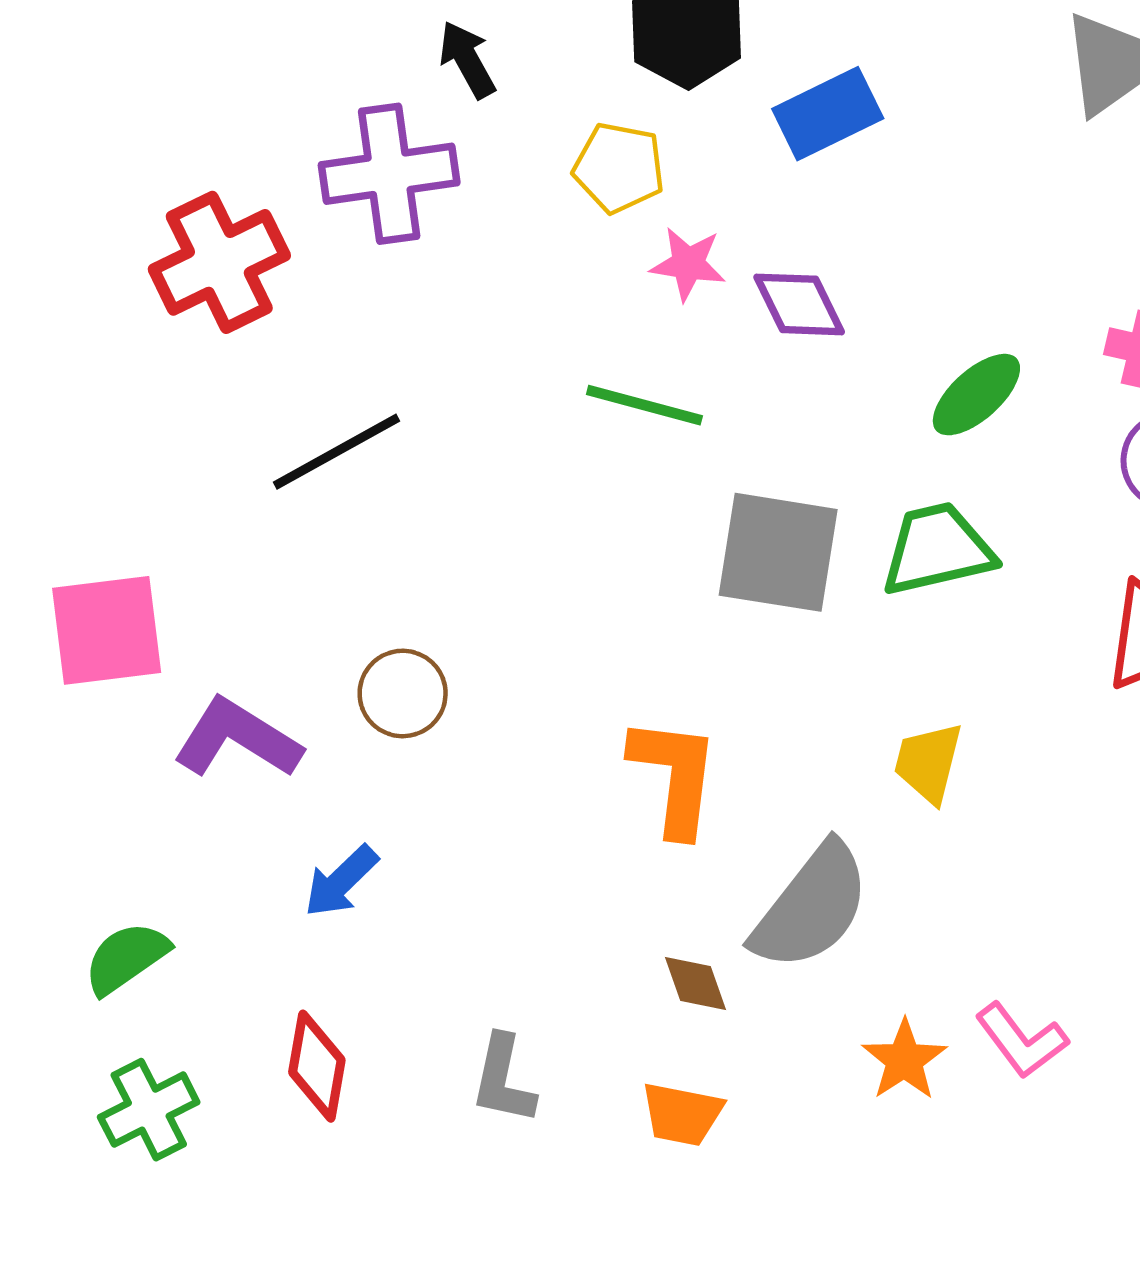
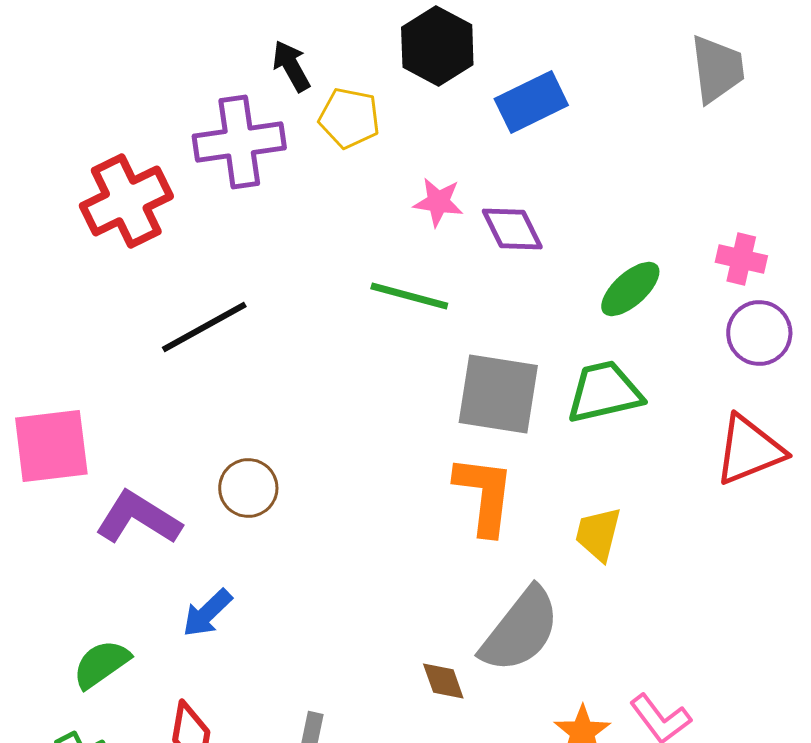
yellow pentagon: (619, 168) -> (349, 118), moved
orange L-shape: (674, 776) -> (484, 495), moved
green semicircle: (126, 958) -> (101, 664), moved

